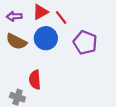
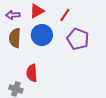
red line: (61, 17) -> (65, 15), moved, turned 72
brown semicircle: (16, 41) -> (15, 38), turned 66

